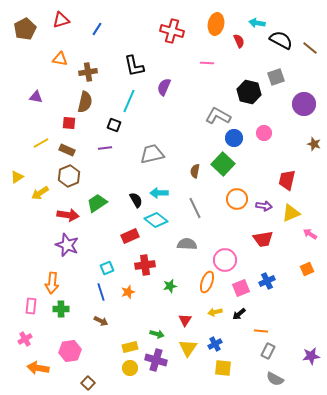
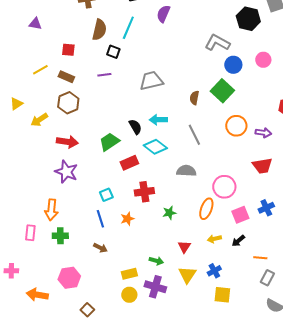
brown semicircle: (85, 102) -> (99, 30), moved
green trapezoid: (97, 203) -> (109, 142), moved
pink cross: (25, 339) -> (11, 271), moved, turned 32

